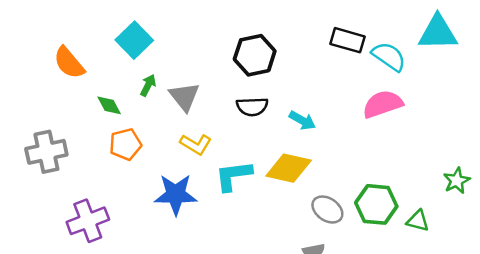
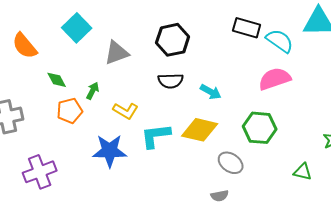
green arrow: (148, 85) -> (93, 91), moved
gray triangle: (184, 97) -> (117, 53), moved, turned 48
green hexagon: (376, 204) -> (260, 128), moved

